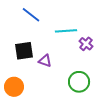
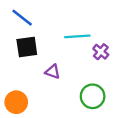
blue line: (31, 15) -> (22, 18), moved
black square: (24, 51) -> (27, 47), moved

